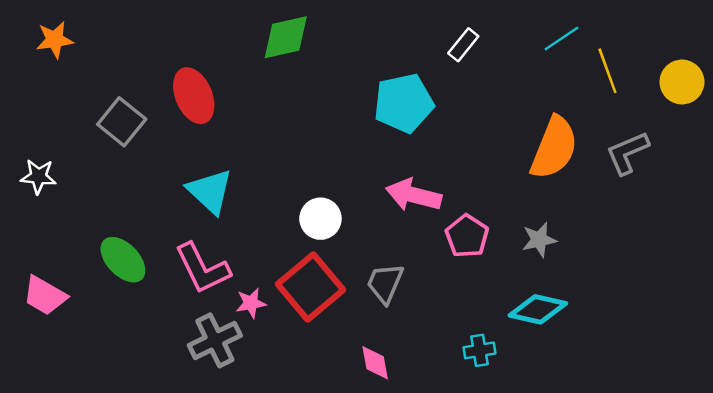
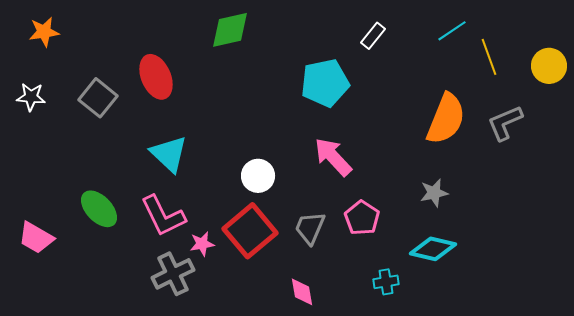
white star: (38, 176) -> (31, 97), moved
pink arrow: (414, 195) -> (333, 157), turned 33
pink pentagon: (467, 236) -> (362, 218), moved

